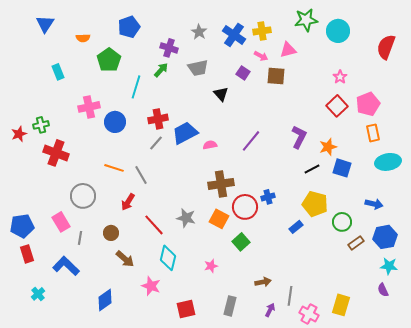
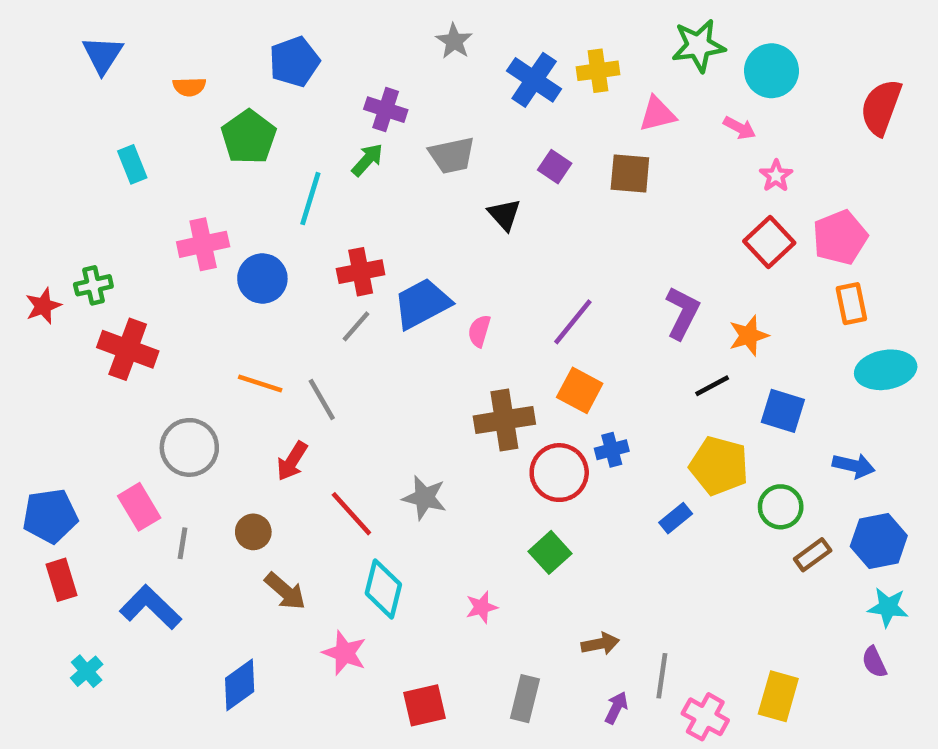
gray star: (199, 32) -> (454, 41), moved
pink arrow: (261, 56) -> (740, 128), moved
pink semicircle: (210, 145) -> (479, 331), turned -64
blue square: (342, 168) -> (783, 411), moved
orange square: (219, 219) -> (580, 390), moved

